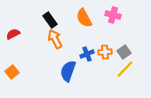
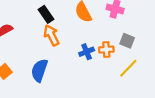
gray square: (124, 52) -> (127, 41), moved, turned -32
blue semicircle: (68, 71) -> (39, 70), moved

